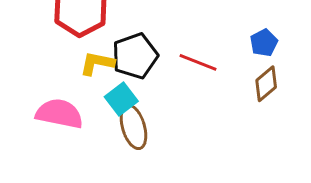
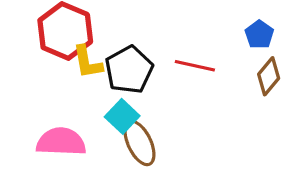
yellow L-shape: (97, 63) -> (87, 62), moved, turned -102

